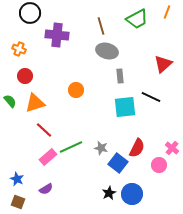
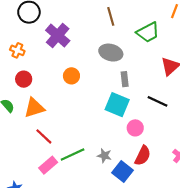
green trapezoid: (137, 19) -> (148, 32), moved
brown line: (101, 26) -> (111, 16), moved
purple cross: (57, 35) -> (58, 36), turned 35
orange circle: (76, 90) -> (71, 76), moved
cyan square: (125, 107) -> (117, 105), moved, turned 30
pink circle: (159, 165) -> (135, 128), moved

